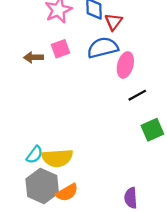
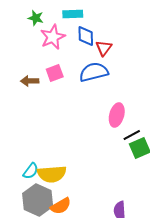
pink ellipse: (125, 65) -> (117, 115), moved
black line: (137, 95) -> (132, 135), moved

